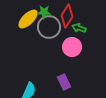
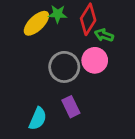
gray circle: (49, 27) -> (64, 67), moved
purple rectangle: (64, 82) -> (71, 107), moved

